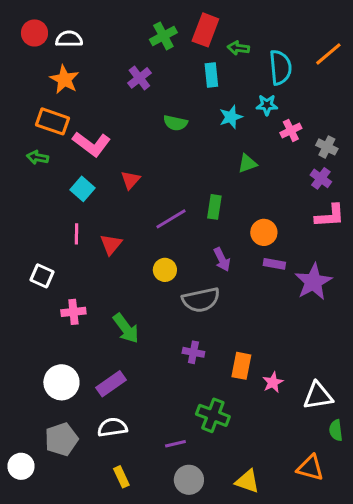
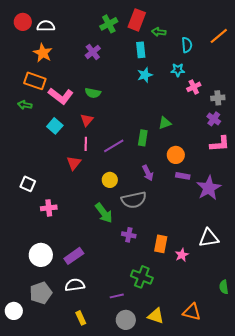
cyan semicircle: (280, 67) -> (187, 45), size x0.7
cyan star: (231, 117) -> (145, 75), moved
green semicircle: (175, 123) -> (93, 93), moved
gray cross: (327, 147) -> (218, 98), turned -32
green triangle: (247, 163) -> (165, 123), moved
pink line: (76, 234) -> (86, 144), moved
green arrow: (126, 328) -> (104, 213), moved
white triangle: (318, 396) -> (209, 238), moved
orange triangle: (310, 468) -> (192, 312), moved
yellow triangle: (247, 481) -> (156, 316), moved

